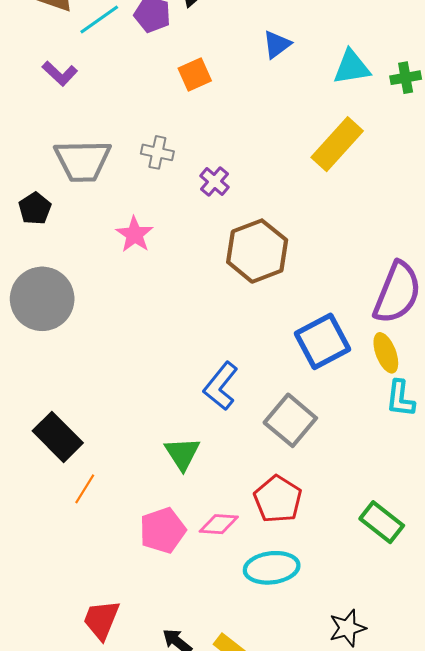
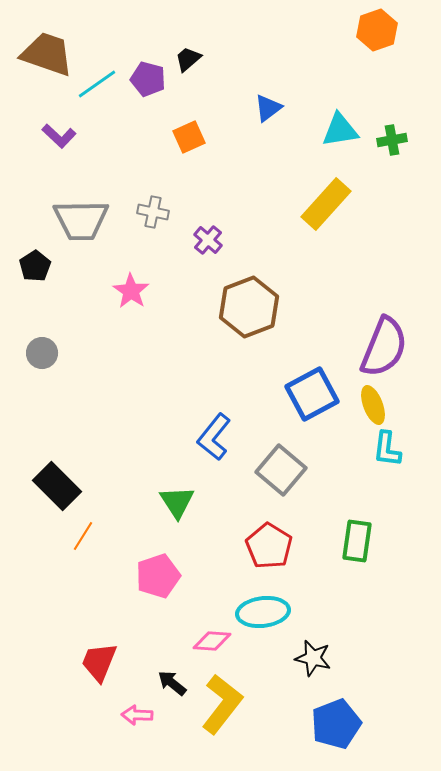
gray circle: (42, 299) -> (42, 353), size x0.5
green rectangle: (382, 522) -> (357, 541), moved, turned 60
pink diamond: (219, 524) -> (212, 641), moved
black star: (347, 628) -> (313, 658), moved, turned 30

